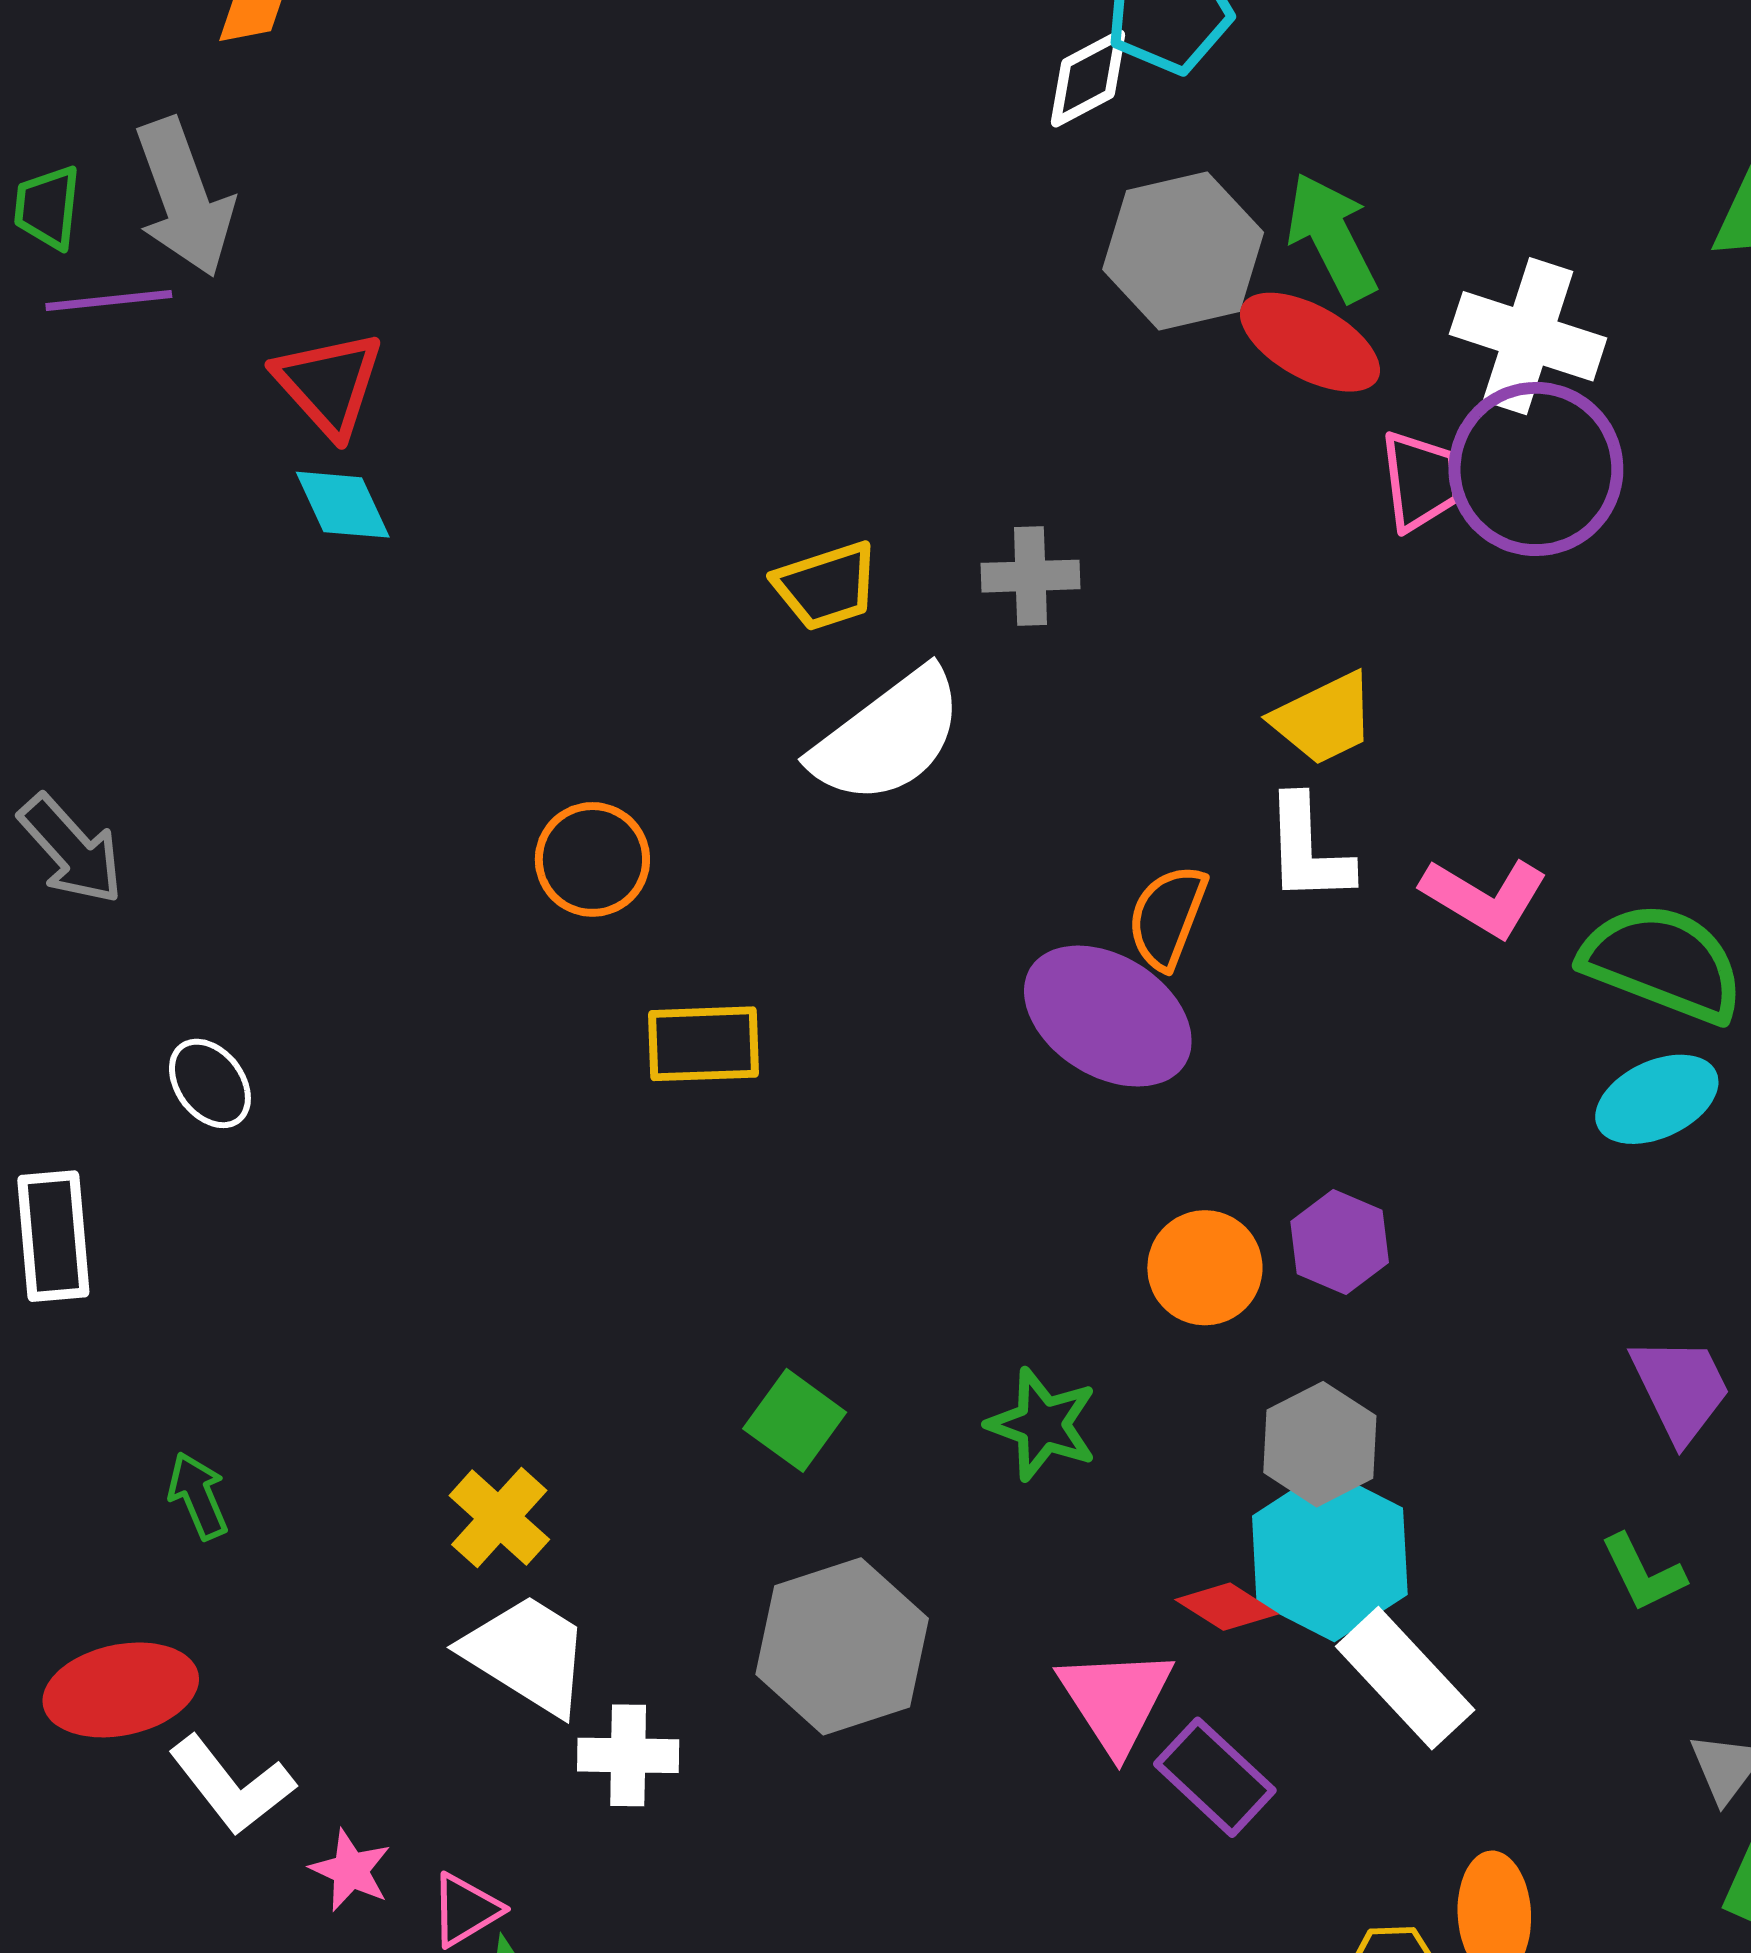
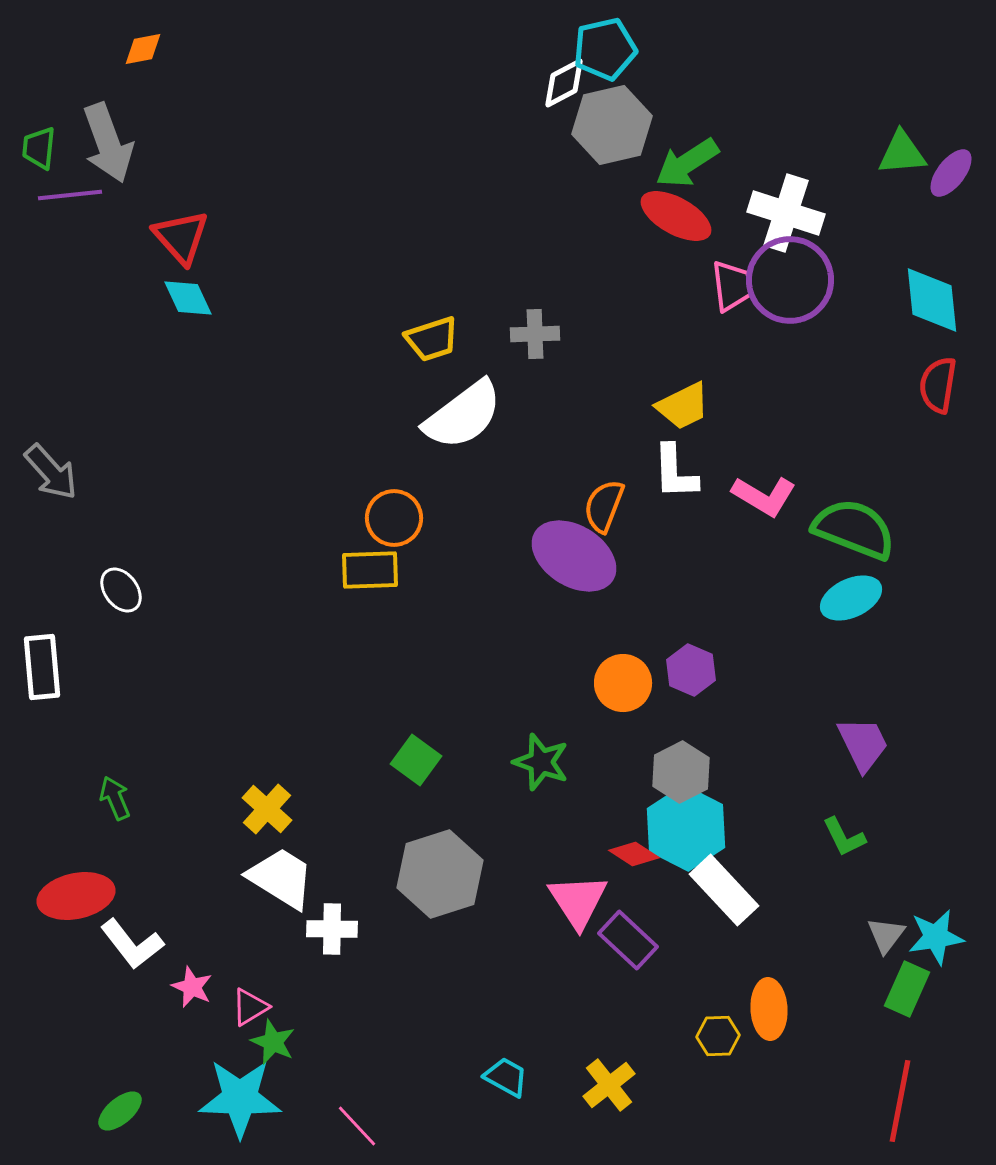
green arrow: (1332, 237) -> (687, 163), turned -96
gray hexagon: (1183, 251) -> (612, 125), moved
orange circle: (592, 859) -> (394, 518), moved

